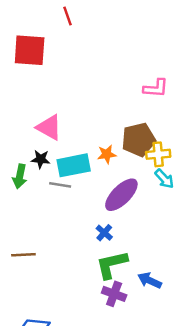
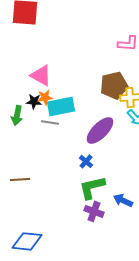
orange star: (107, 154) -> (45, 97), moved

